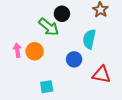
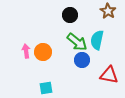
green arrow: (49, 27) -> (77, 42), moved
cyan square: (47, 87) -> (46, 88), moved

